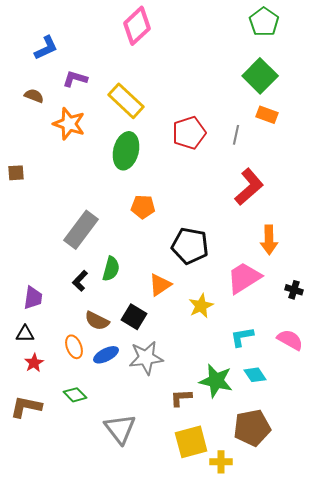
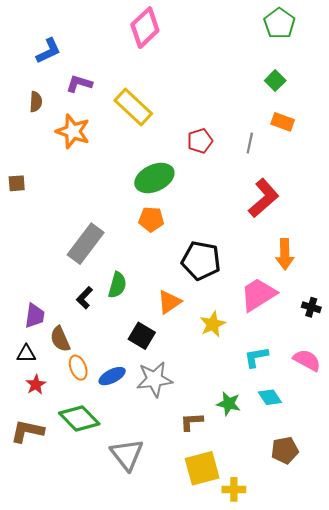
green square: (260, 76) -> (275, 81), size x0.6
brown semicircle: (34, 96) -> (36, 102), turned 72
red pentagon: (189, 133) -> (200, 141), size x0.7
green ellipse: (126, 151) -> (154, 178), moved, turned 51
brown semicircle: (97, 321) -> (60, 339), moved, turned 40
green star: (216, 381) -> (229, 404), size x0.7
green diamond: (75, 395) -> (79, 418), size x1.6
brown pentagon: (252, 428) -> (285, 450), moved, size x0.7

